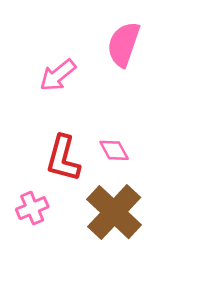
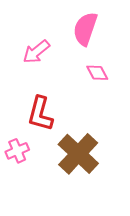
pink diamond: (114, 150) -> (97, 73), moved

